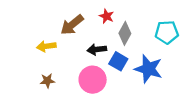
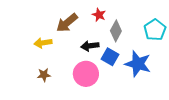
cyan pentagon: (167, 32) -> (155, 30), turned -30

